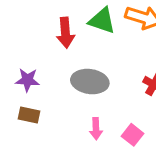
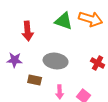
red arrow: (65, 33) -> (28, 31), moved
brown rectangle: (29, 115) -> (35, 80), moved

